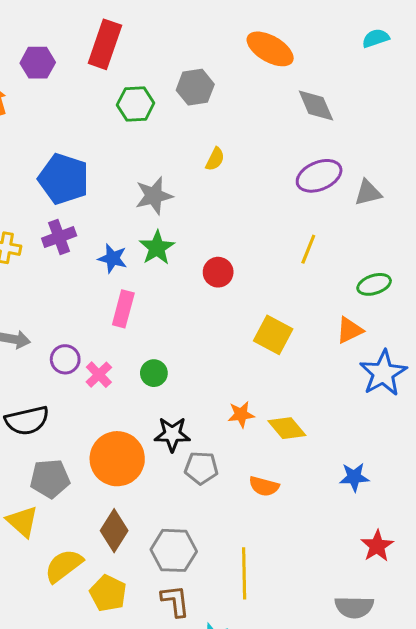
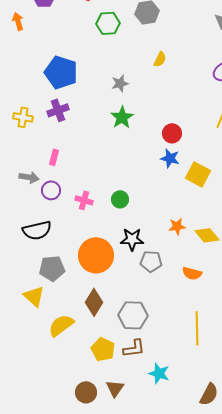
gray star: (154, 196) -> (120, 83), size x0.7
blue star: (113, 258) -> (170, 158), moved
red circle: (218, 272) -> (172, 133), moved
pink rectangle: (123, 309) -> (54, 157), moved, size x0.7
purple circle: (65, 359) -> (51, 190), moved
pink cross: (99, 375) -> (84, 200), turned -30
yellow line: (244, 573) -> (197, 328), moved
yellow pentagon: (108, 593) -> (103, 349), moved
brown L-shape: (175, 601) -> (134, 348), turned 90

